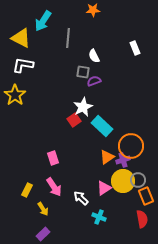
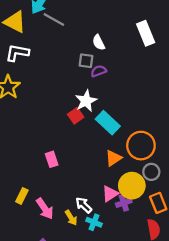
gray line: (68, 38) -> (54, 19), moved, turned -66
white rectangle: (135, 48) -> (146, 33), size x1.5
purple cross: (123, 160) -> (124, 203), moved
gray circle: (138, 180) -> (151, 172), moved
pink arrow: (54, 187) -> (45, 209), moved
yellow arrow: (43, 209) -> (71, 218), moved
cyan cross: (99, 217) -> (94, 222), moved

